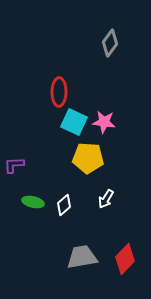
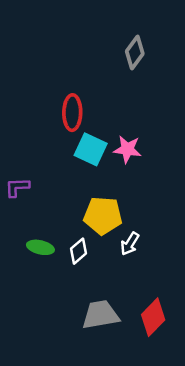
yellow pentagon: (88, 158) -> (103, 215), moved
purple L-shape: (14, 165) -> (17, 187), moved

